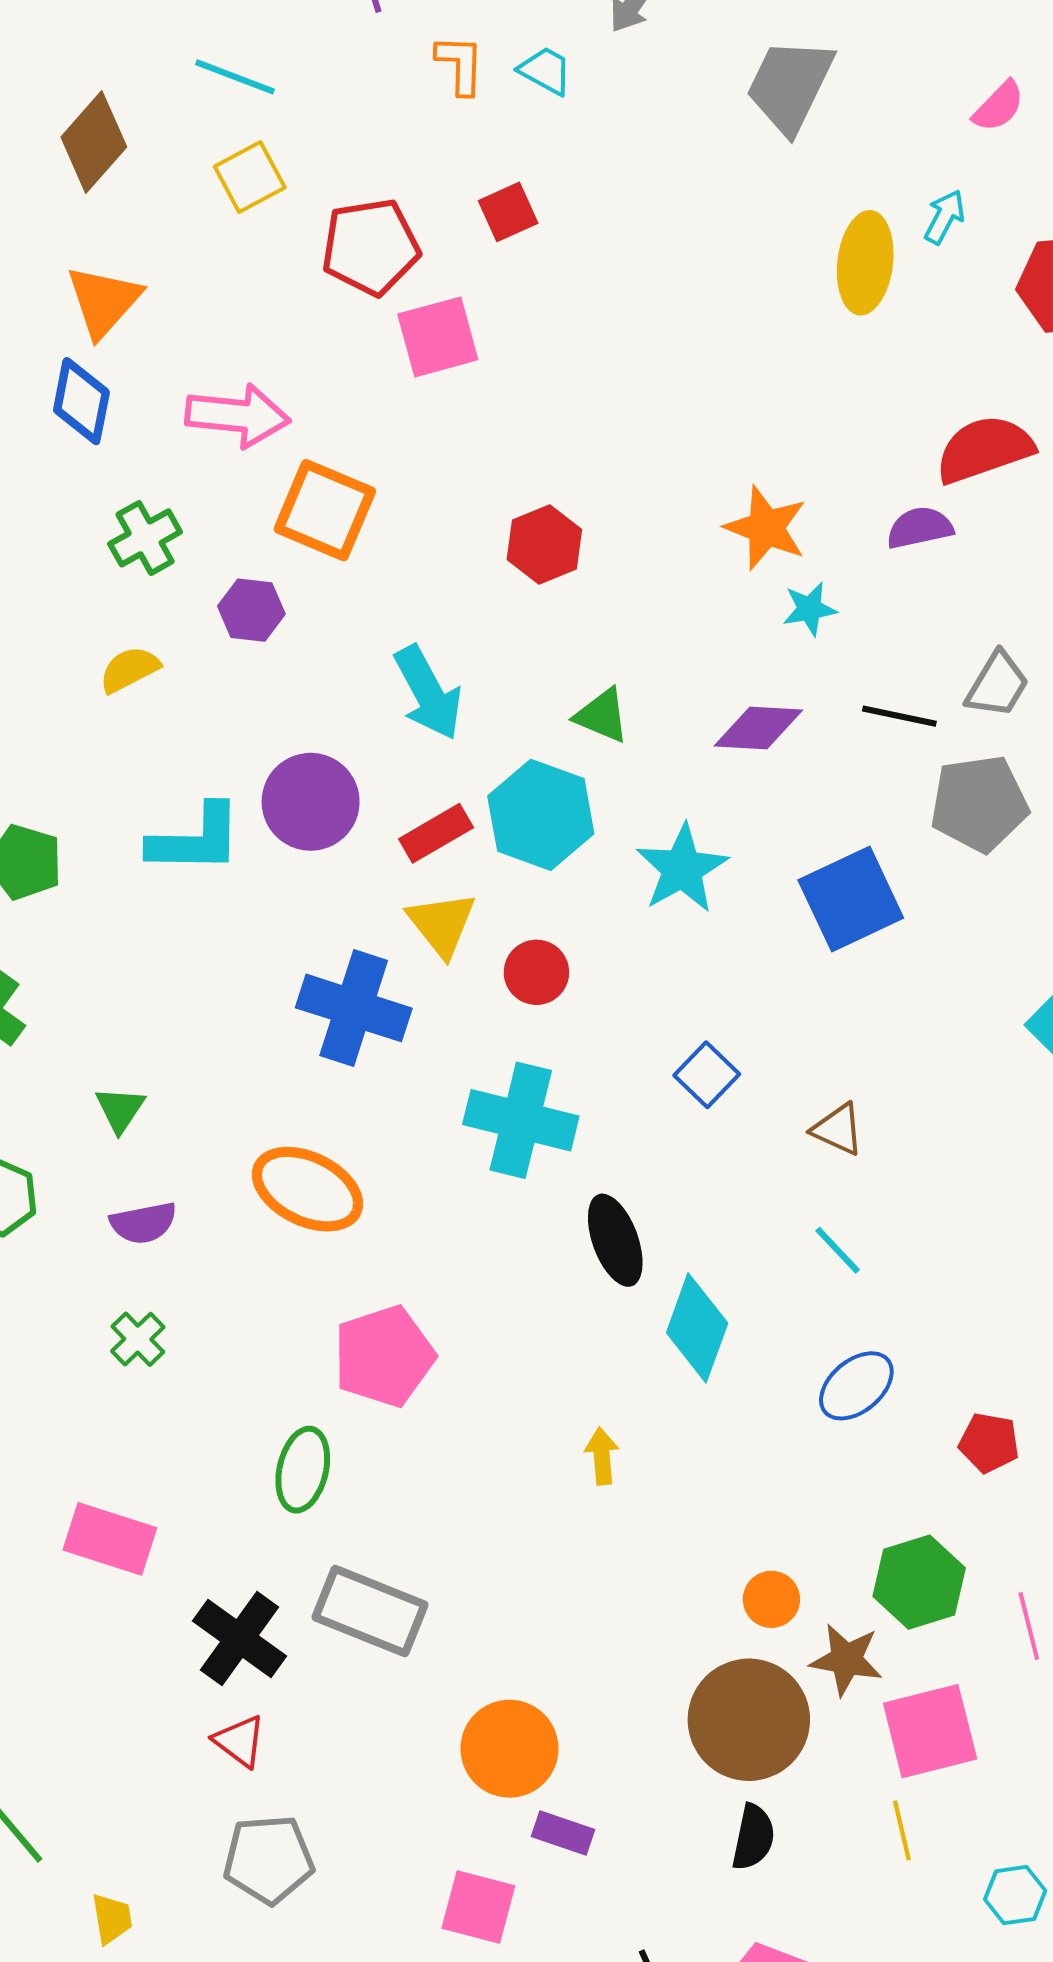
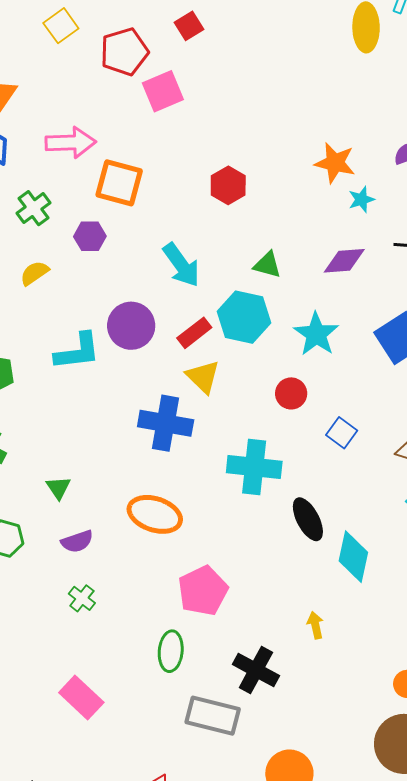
red circle: (536, 972) -> (291, 393), moved
pink rectangle: (110, 1539) -> (81, 697), turned 33
black cross: (240, 1639) -> (256, 670), moved

